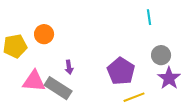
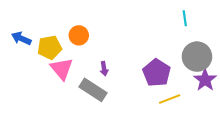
gray circle: (161, 55) -> (197, 57), size x1.5
pink triangle: (34, 81) -> (62, 69), moved, turned 45

